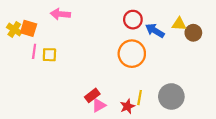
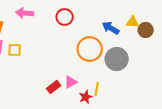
red circle: (133, 20) -> (65, 17), moved
gray circle: (171, 96) -> (117, 59), moved
pink triangle: (99, 105) -> (71, 82), moved

